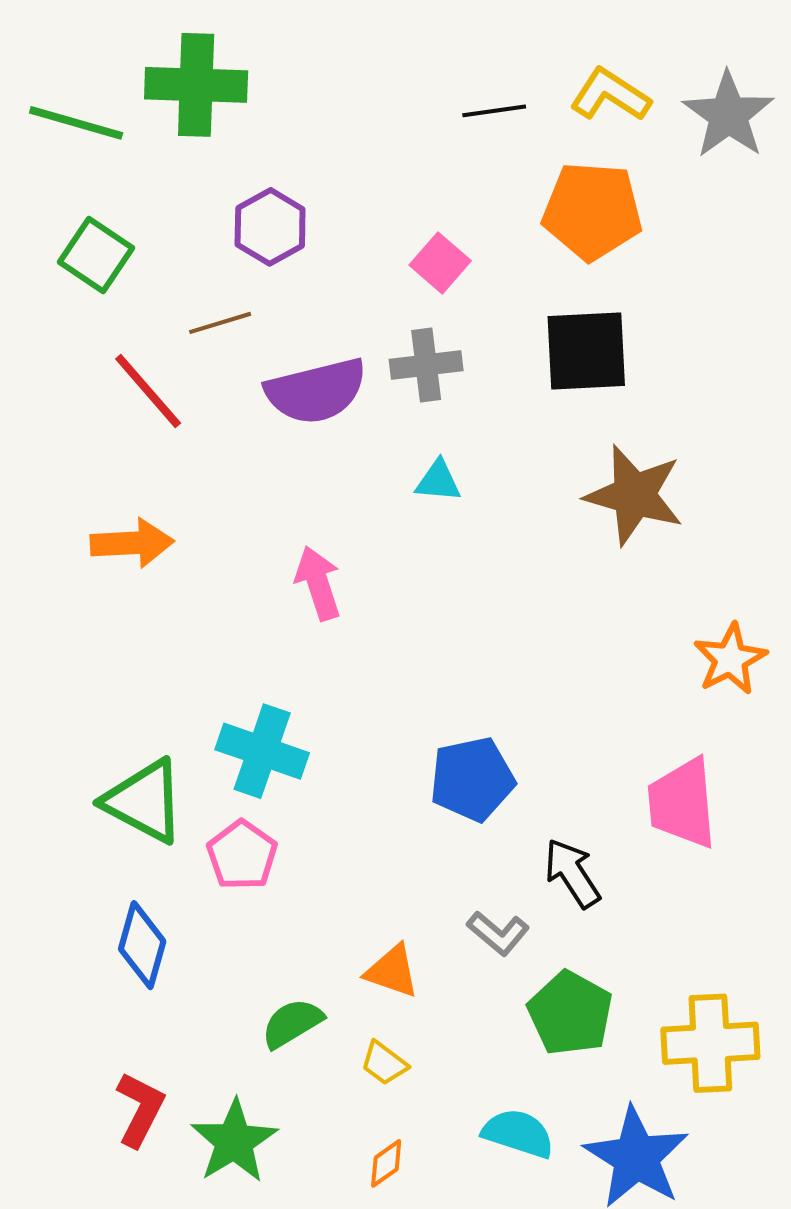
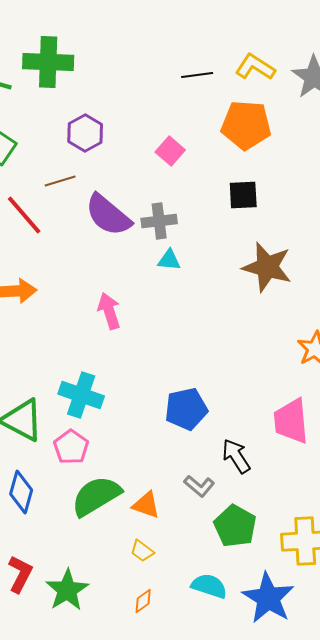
black square: (586, 351) -> (243, 195), size x0.7
gray cross: (426, 365) -> (159, 221), moved
purple semicircle: (316, 391) -> (108, 215), turned 54
green semicircle: (292, 1023) -> (96, 496), moved, size x1.6

